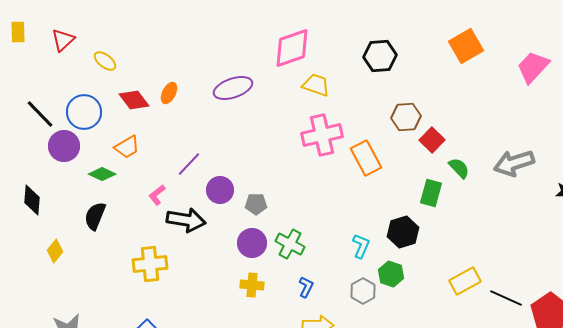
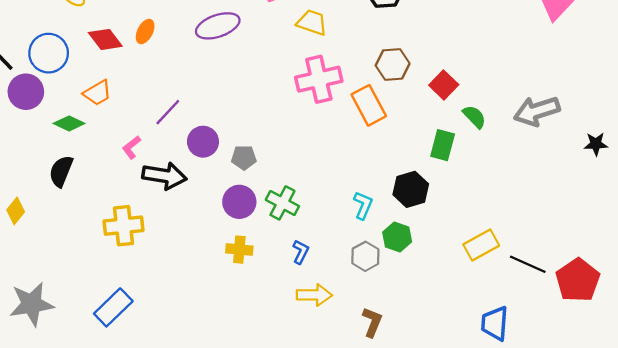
brown hexagon: (406, 117) -> (393, 64), moved

